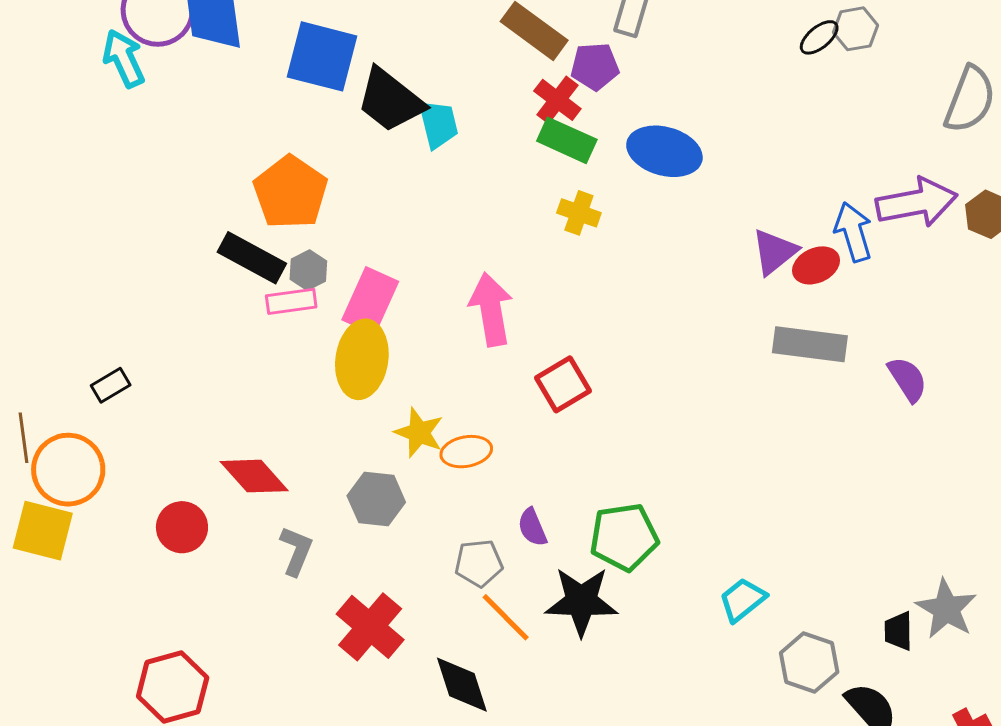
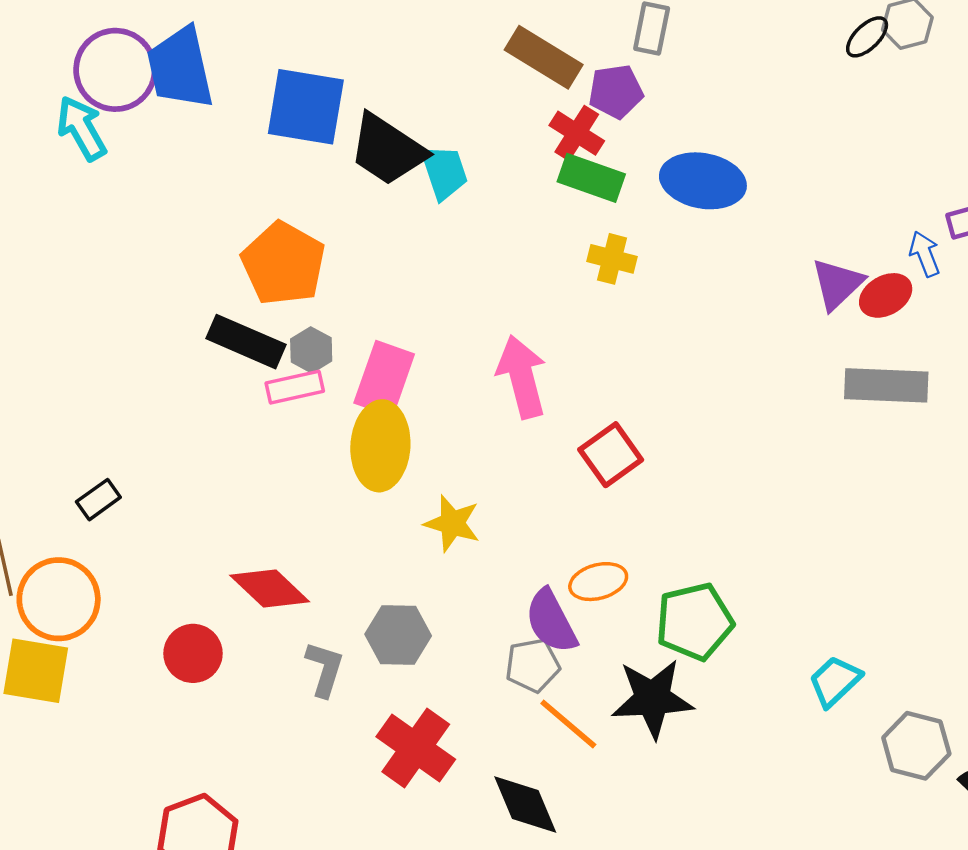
blue arrow: (853, 232) -> (925, 254), size x0.7
orange ellipse: (466, 452) -> (598, 582), moved
gray hexagon: (376, 499) -> (398, 635), moved
purple semicircle: (532, 527) -> (551, 621), moved, size x1.5

